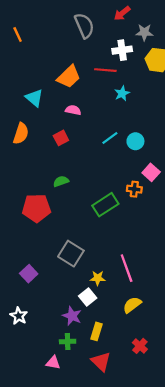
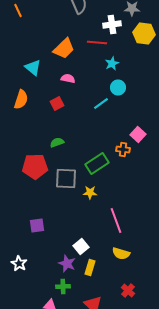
cyan circle: (135, 141) -> (118, 88), moved
gray square: (71, 254) -> (66, 178), moved, turned -30
purple square: (29, 274) -> (37, 226), moved, turned 35
yellow star: (98, 278) -> (90, 192), moved
yellow semicircle: (132, 305) -> (121, 254), turned -126
yellow rectangle: (97, 331) -> (90, 268), moved

